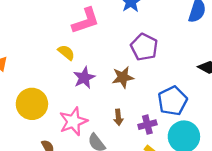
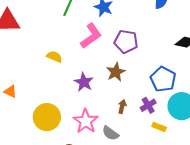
pink L-shape: (86, 21) -> (91, 36), moved
yellow semicircle: (66, 53) -> (54, 57), moved
brown arrow: (118, 117) -> (122, 107), turned -144

